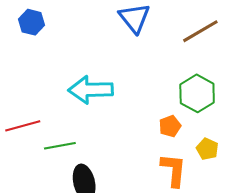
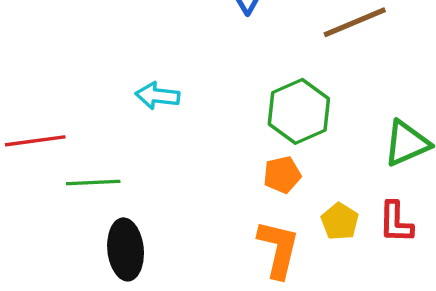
cyan arrow: (91, 90) -> (157, 96), size x0.6
green hexagon: (197, 93) -> (299, 111), moved

